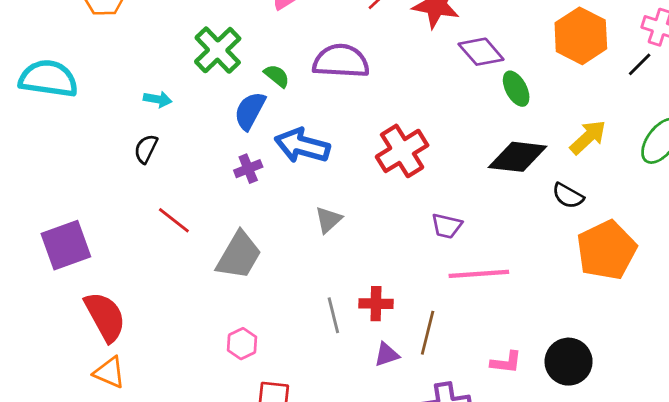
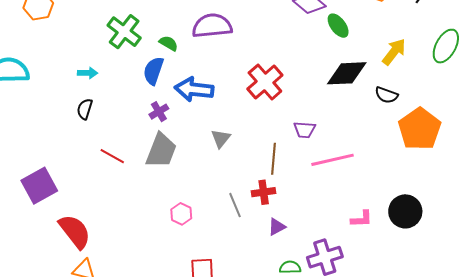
gray trapezoid: (239, 255) -> (161, 151), moved
brown line: (428, 333) -> (273, 159), moved
pink hexagon: (242, 344) -> (181, 214), moved

